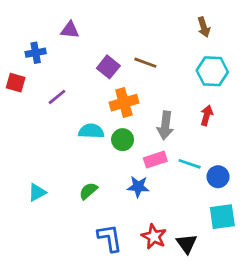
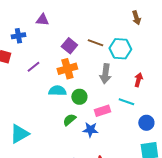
cyan hexagon: (212, 71) -> (120, 49), moved
orange cross: (124, 103) -> (67, 69), moved
gray arrow: (165, 125) -> (105, 74), moved
cyan line: (190, 164) -> (126, 102), moved
green semicircle: (88, 191) -> (69, 120), moved
cyan triangle: (37, 192) -> (19, 134), size x1.5

